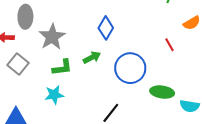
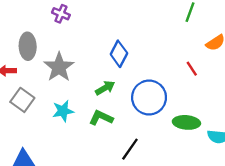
green L-shape: (62, 67) -> (101, 118), moved, turned -145
cyan star: (54, 95) -> (63, 111), moved

